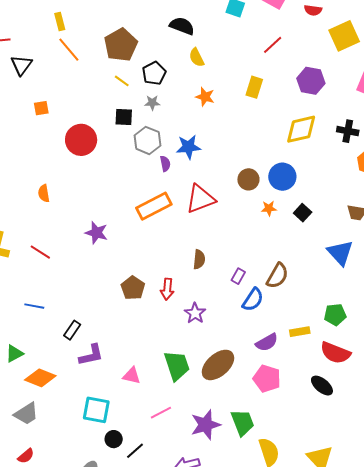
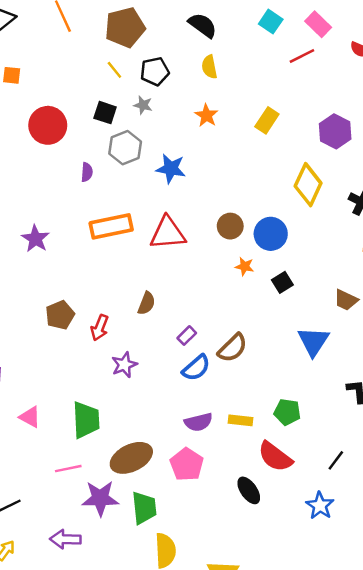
red line: (273, 45) -> (302, 56), moved
yellow diamond: (301, 129) -> (308, 185), turned -68
purple semicircle: (165, 164) -> (87, 172), moved
brown ellipse: (218, 365) -> (131, 458), moved
pink line: (161, 413) -> (68, 469), moved

